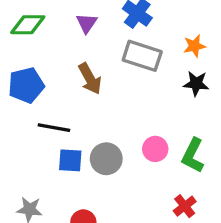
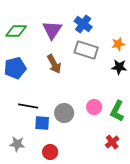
purple triangle: (87, 23) -> (52, 30), size x1.5
black line: (54, 128) -> (28, 106), moved
blue square: (70, 160) -> (42, 123), moved

